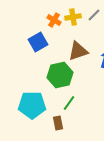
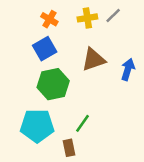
orange cross: (54, 20) -> (49, 19), moved
green hexagon: (60, 75) -> (53, 84), moved

